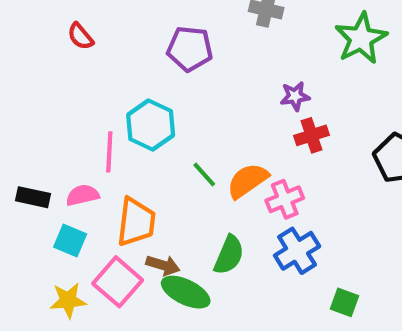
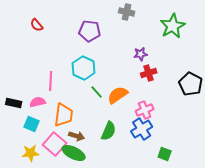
cyan hexagon: (151, 125) -> (84, 68), moved
pink cross: (285, 199) -> (145, 110), moved
green ellipse: (186, 292) -> (74, 153), moved

